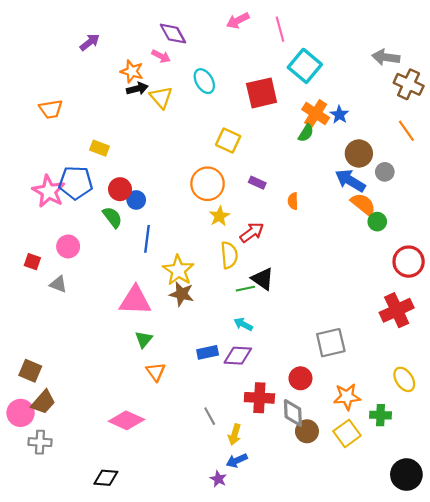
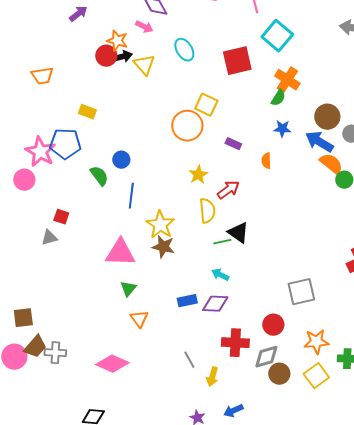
blue star: (339, 115) -> (282, 129), moved, turned -30
orange circle: (208, 184) -> (187, 126), moved
red circle: (120, 189) -> (106, 56), moved
pink circle: (68, 246) -> (24, 180), moved
red square: (32, 262) -> (61, 217), moved
gray triangle: (58, 284) -> (49, 238), turned -36
brown square: (30, 371) -> (23, 318), turned -30
gray diamond: (293, 413) -> (266, 357), turned 76
gray cross: (40, 442) -> (55, 353), moved
blue arrow: (237, 460) -> (233, 411), moved

